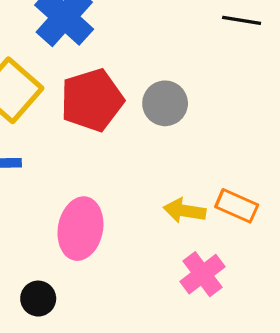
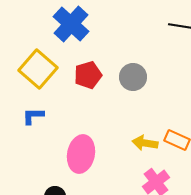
red pentagon: (92, 100) -> (88, 75), size x0.7

